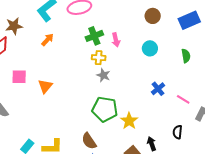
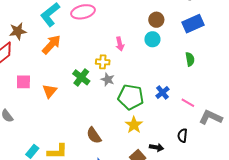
green cross: (94, 36) -> (81, 77), moved, turned -30
orange arrow: (48, 40) -> (51, 45), size x1.5
cyan circle: (150, 48) -> (152, 39), moved
green pentagon: (105, 109) -> (131, 97), moved
brown semicircle: (89, 141) -> (94, 135), moved
black arrow: (152, 144) -> (157, 147), turned 120

